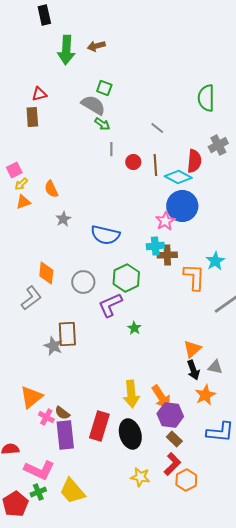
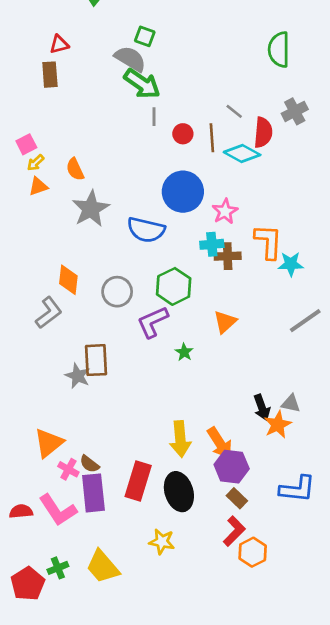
green arrow: (102, 124) -> (142, 84), size x1.8
gray line: (157, 128) -> (234, 111), moved
blue circle: (182, 206) -> (183, 192), moved
gray star: (63, 219) -> (91, 209), size x1.8
cyan star: (215, 261) -> (291, 264), turned 30
orange L-shape: (194, 277) -> (268, 242), moved
orange triangle: (192, 349) -> (225, 322), moved
orange star: (205, 395) -> (278, 425), moved
pink L-shape: (39, 470) -> (58, 510), moved, turned 32
yellow star: (140, 477) -> (162, 542), moved

